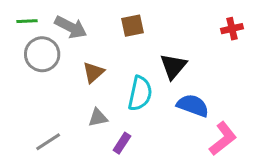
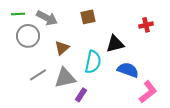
red cross: (232, 29) -> (146, 25), moved
black triangle: (173, 66) -> (115, 44), turned 36
gray triangle: (98, 118) -> (65, 78), size x1.6
gray line: (48, 142) -> (38, 75), moved

